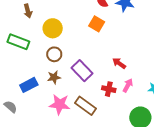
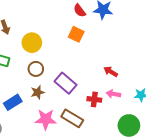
red arrow: (119, 63) -> (111, 72), moved
pink arrow: (128, 85) -> (113, 94), turned -104

